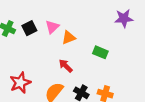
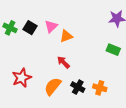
black square: (29, 28) -> (30, 28), turned -32
green rectangle: (100, 52) -> (113, 50), moved

